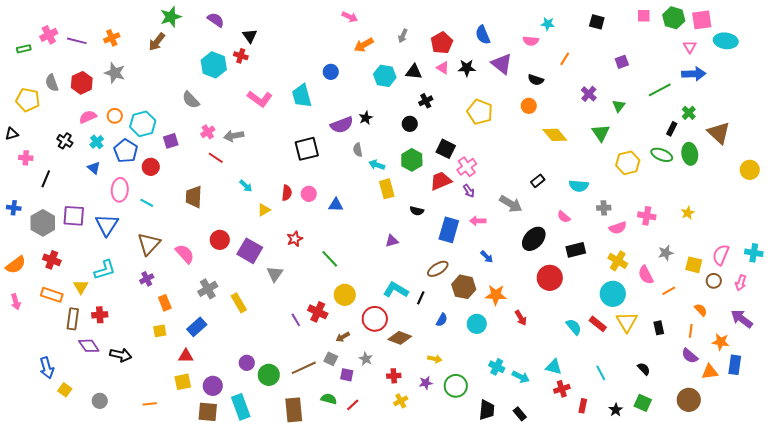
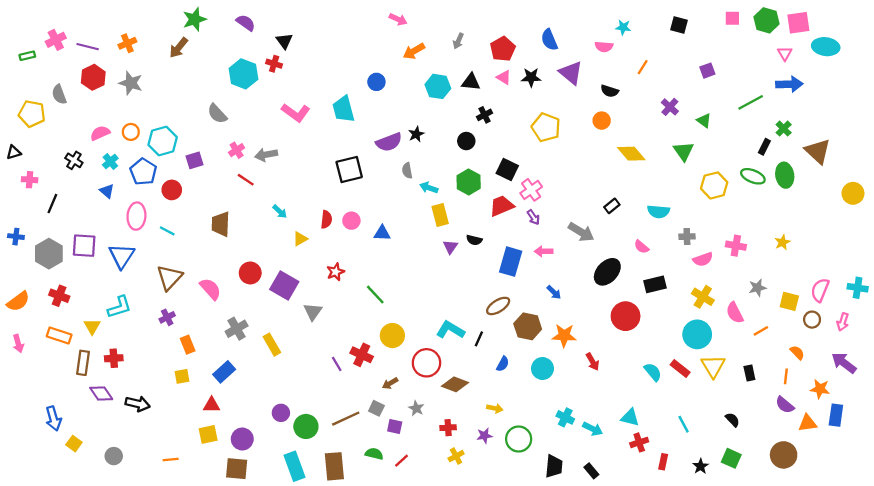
red hexagon: (82, 83) -> (93, 77), moved
green triangle: (619, 106) -> (704, 121), turned -32
purple triangle: (392, 241) -> (450, 247), moved, turned -40
cyan rectangle: (241, 407) -> (295, 466), moved

